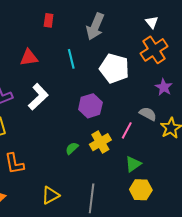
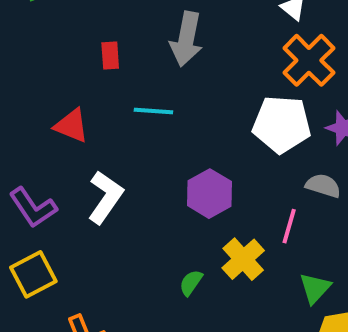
red rectangle: (49, 20) -> (110, 55), moved
red triangle: (29, 58) -> (71, 126), turned 42
cyan line: (71, 59) -> (153, 111), turned -60
white pentagon: (114, 68) -> (282, 124), moved

